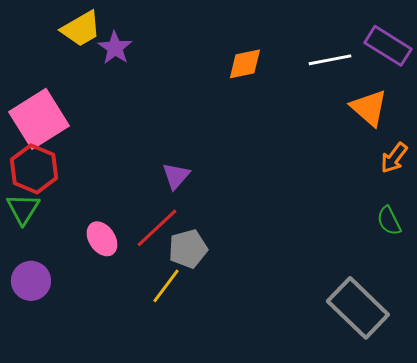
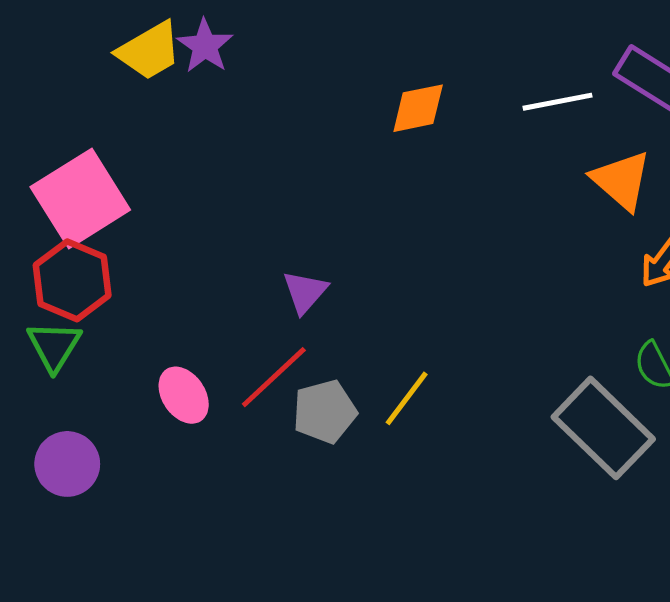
purple star: (115, 48) -> (205, 46), moved
yellow line: (166, 286) -> (407, 398), moved
gray rectangle: (358, 308) -> (603, 428), moved

